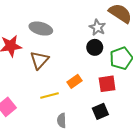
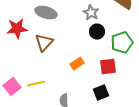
gray star: (97, 27) -> (91, 13), moved
yellow line: (50, 96) -> (36, 84), moved

